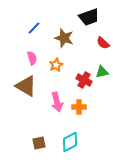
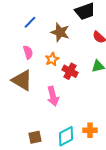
red cross: (84, 80) -> (70, 71), moved
orange cross: (79, 107) -> (90, 130), moved

